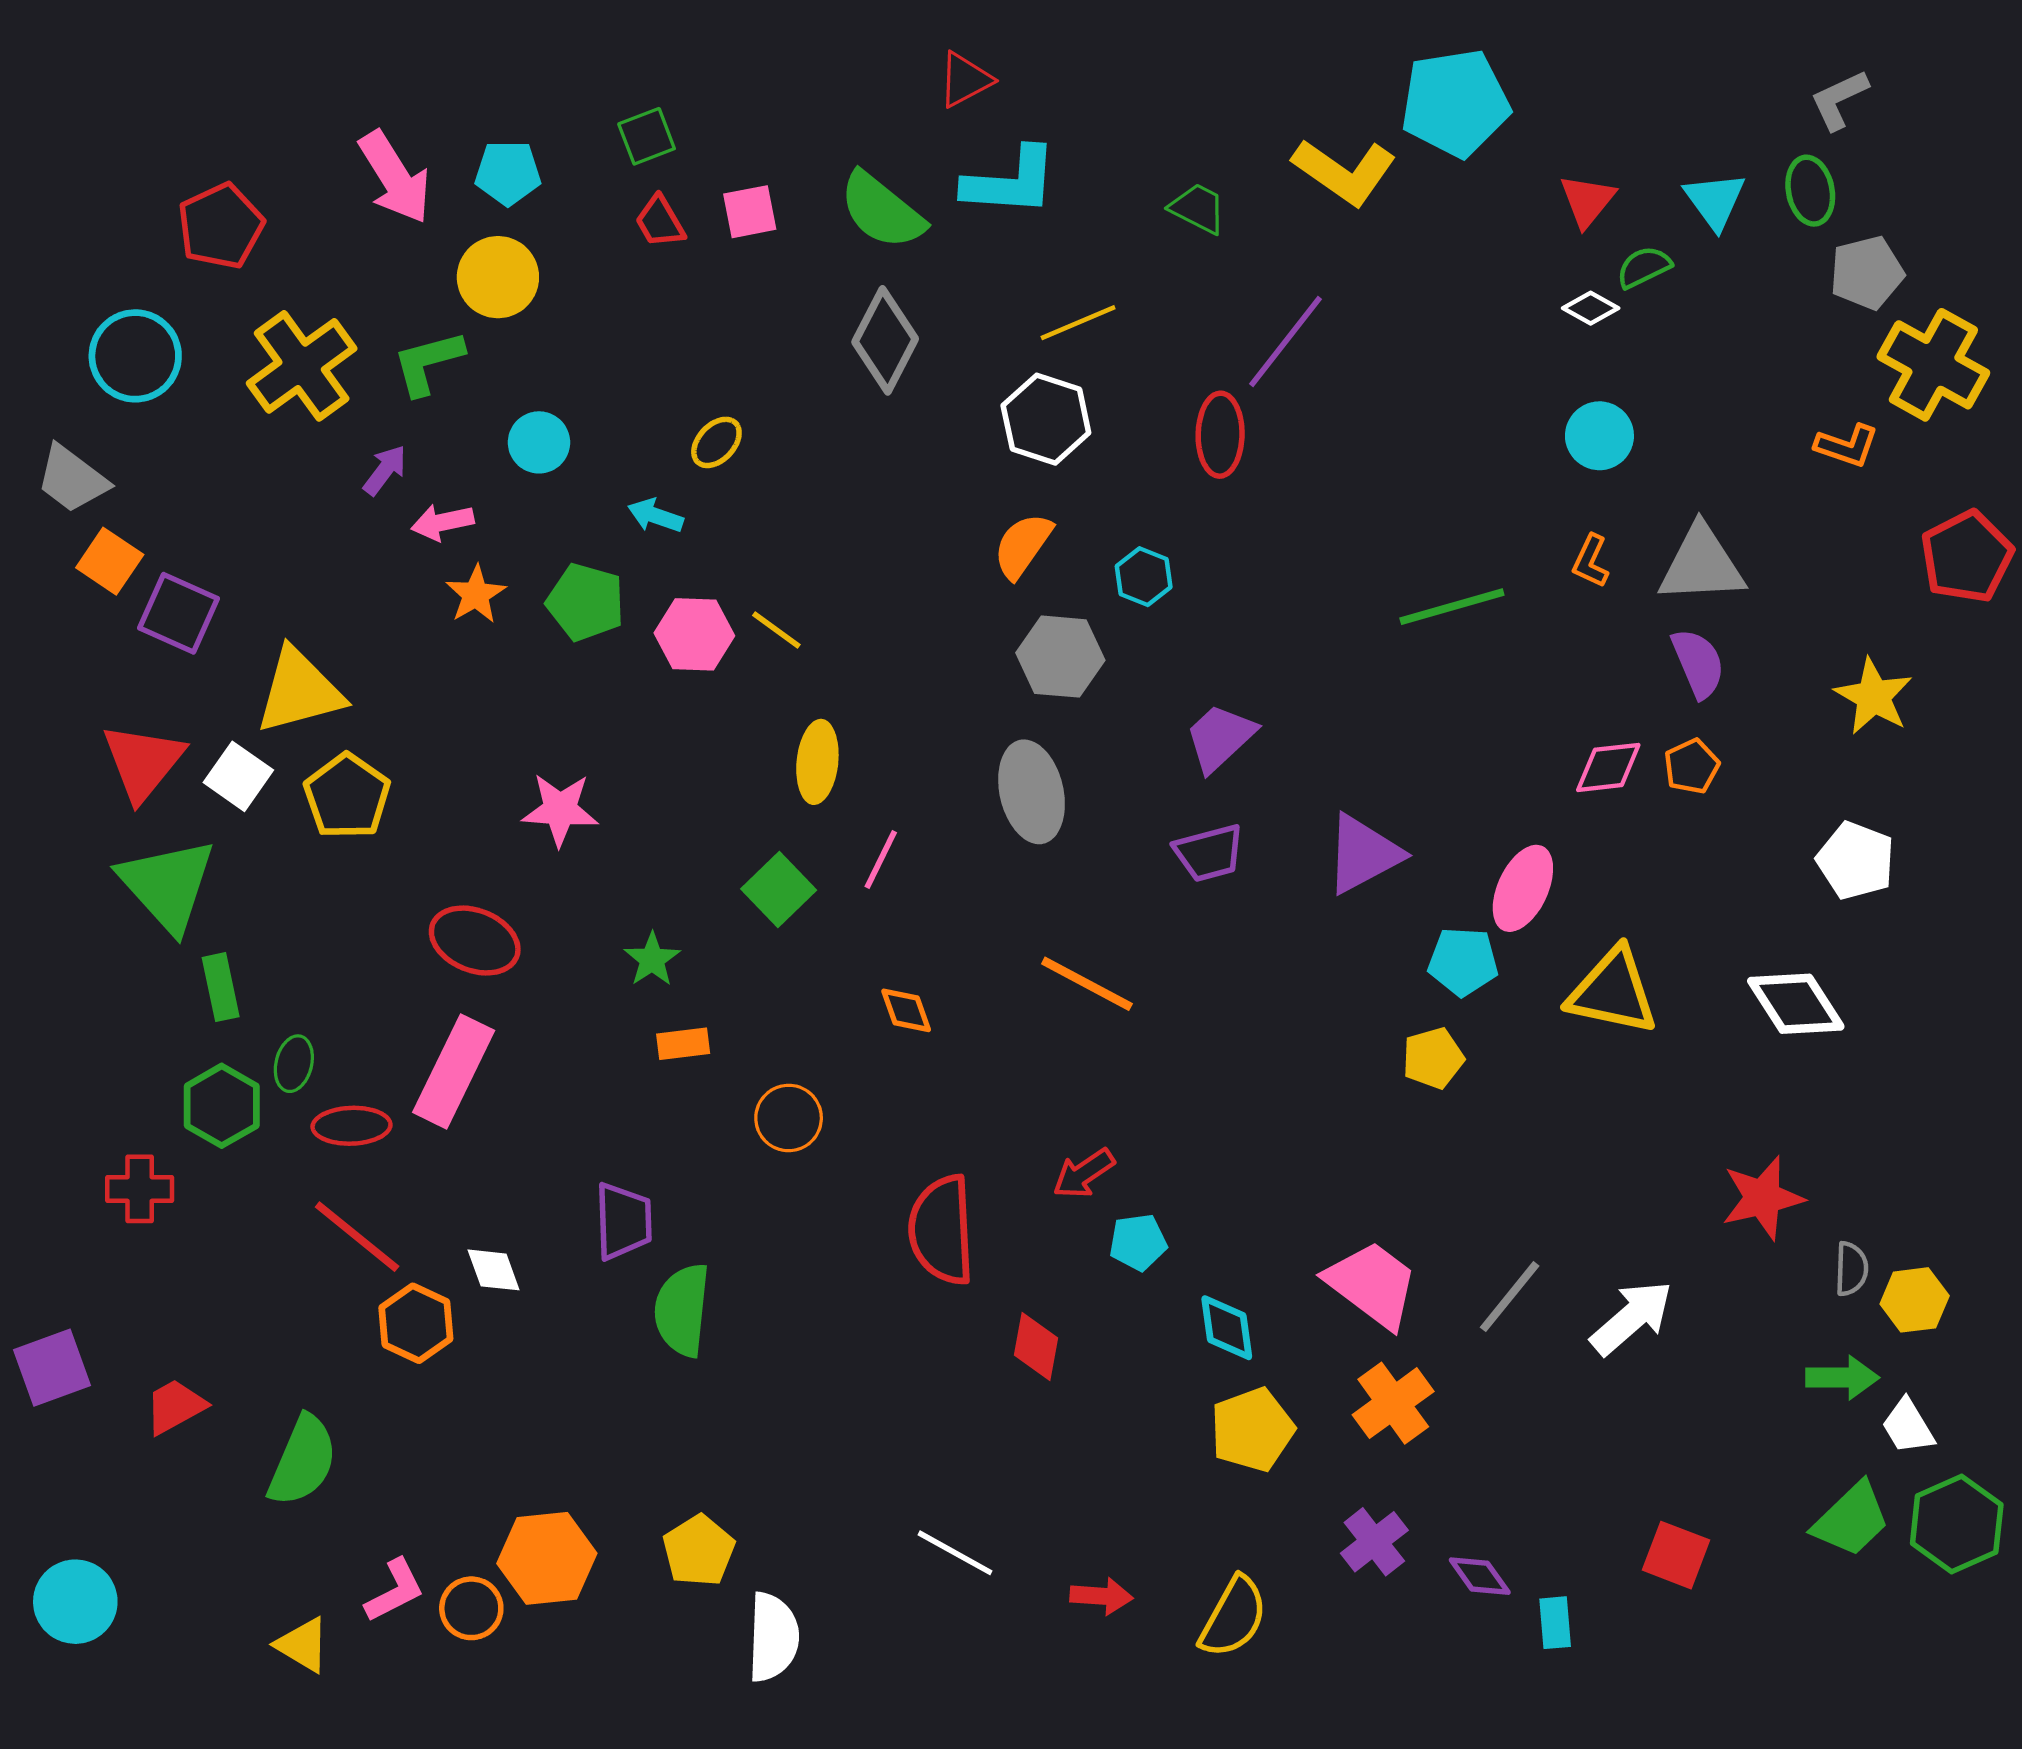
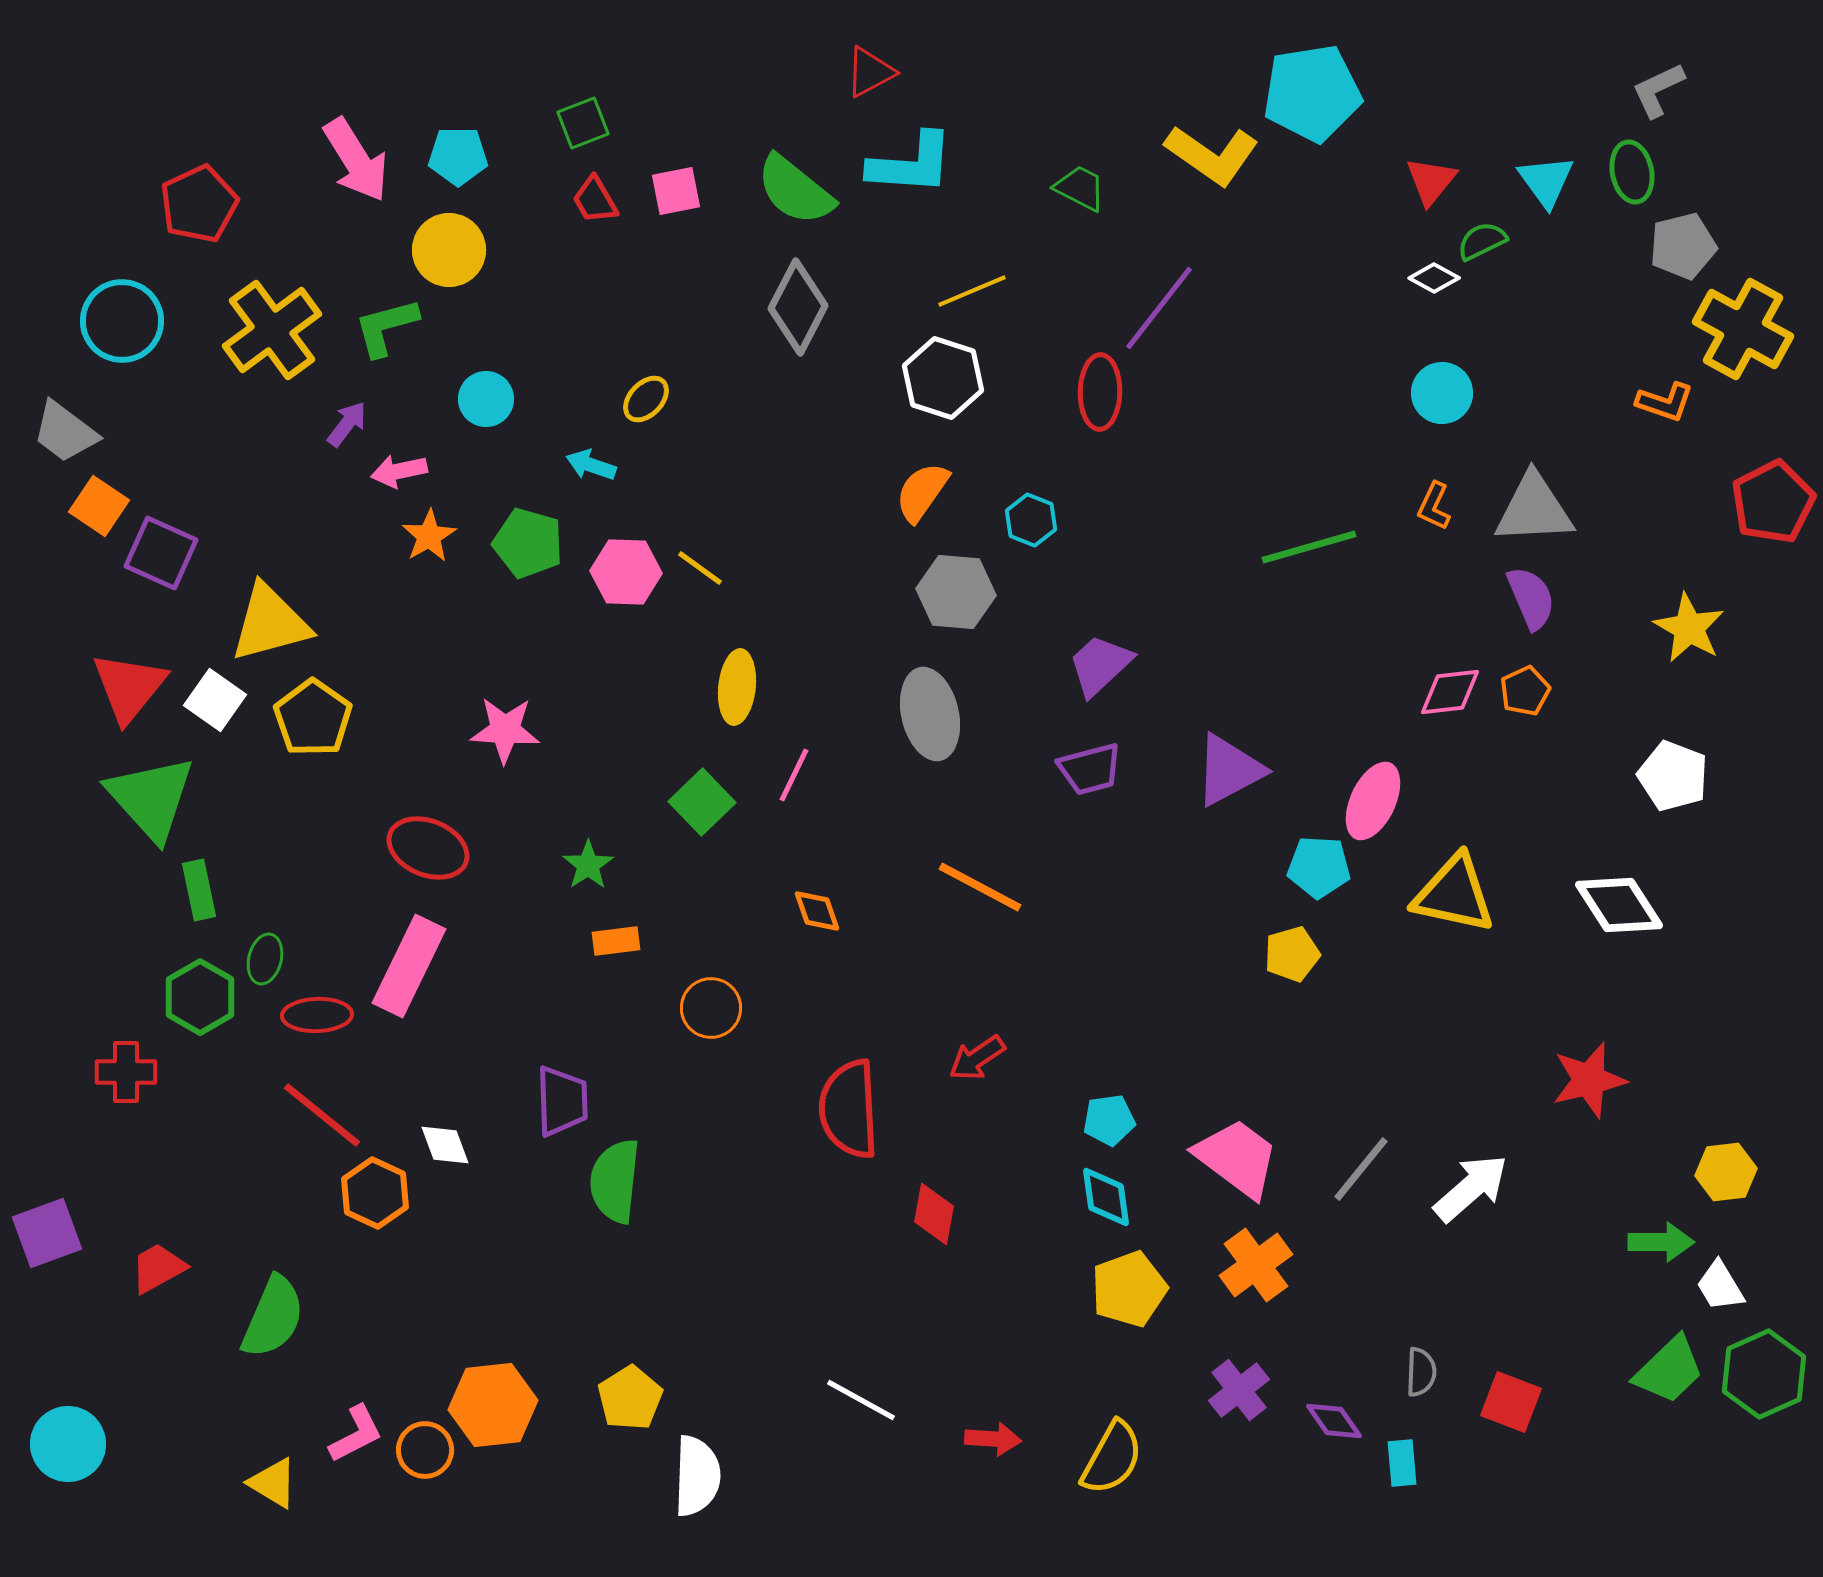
cyan pentagon: (1138, 1242) -> (1109, 1120), moved
gray semicircle: (1851, 1269) -> (1421, 1372), moved

